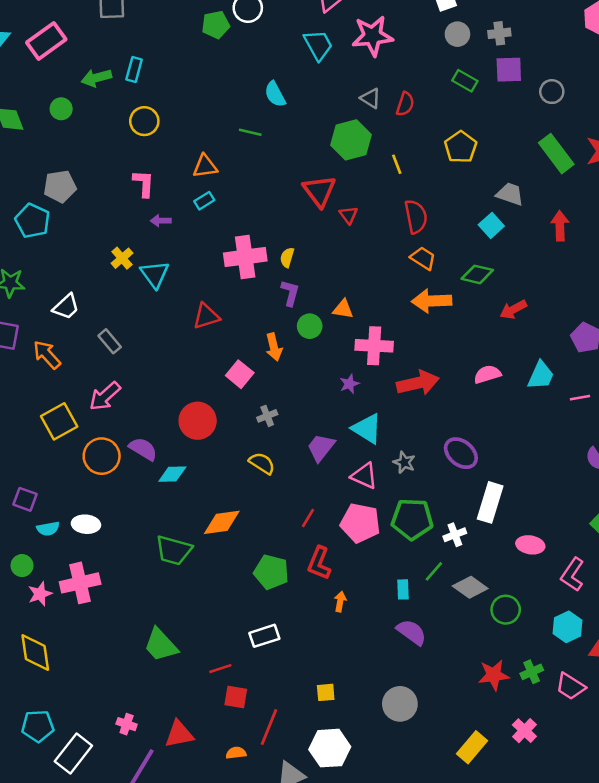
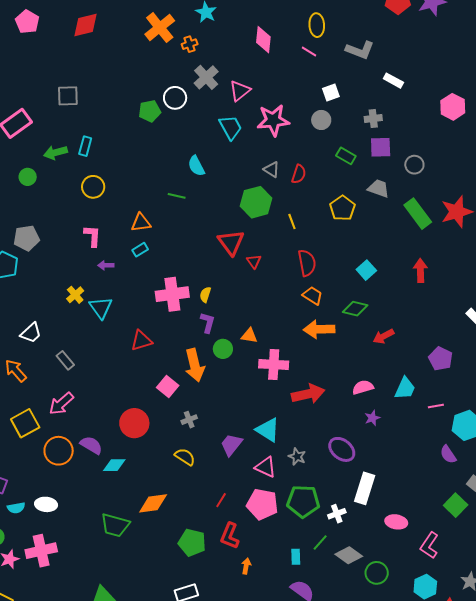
gray circle: (457, 34) -> (321, 120), moved
gray trapezoid: (510, 194) -> (379, 188), moved
orange arrow: (274, 347) -> (195, 365), size x1.5
purple star: (349, 384) -> (372, 418), moved

